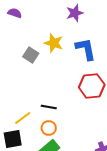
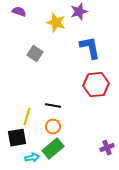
yellow star: (54, 43) -> (56, 23), moved
yellow line: (23, 118) -> (27, 117), turned -36

